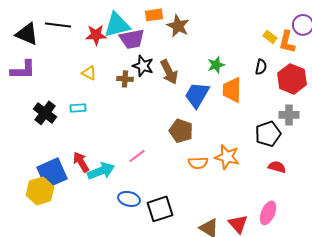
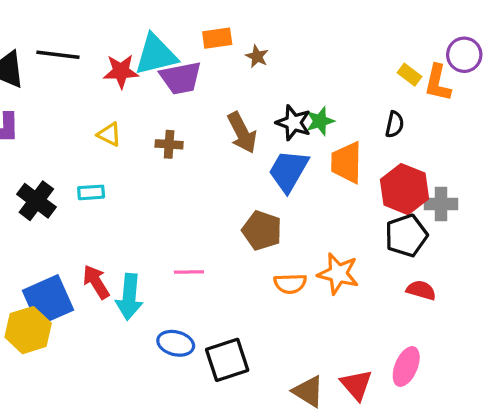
brown star: (178, 26) -> (257, 56), size x0.6
black star: (143, 66) -> (293, 123), moved
red hexagon: (292, 79) -> (405, 189), moved
pink line: (137, 156) -> (189, 272), turned 36
cyan arrow: (101, 171) -> (129, 297), turned 116

